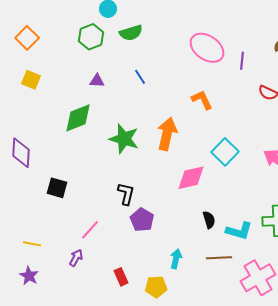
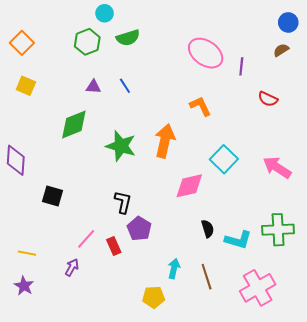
blue line: (140, 77) -> (125, 86), moved
brown line: (219, 258) -> (207, 277), moved, turned 75
red rectangle: (121, 277) -> (114, 246), moved

